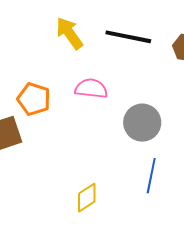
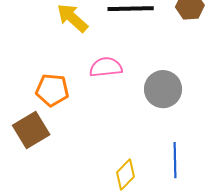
blue line: (151, 176) -> (175, 160), moved

